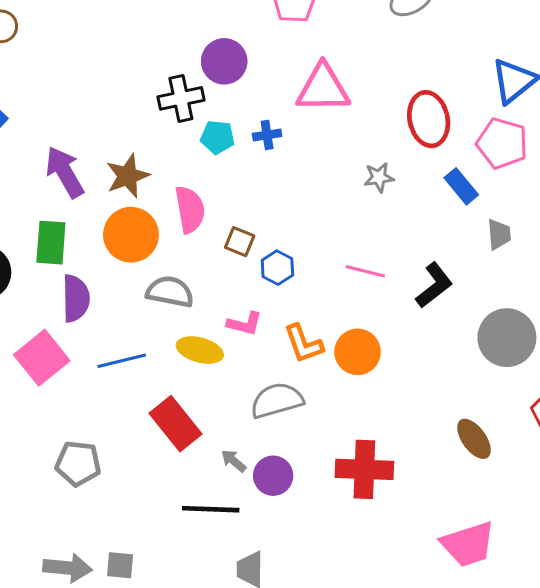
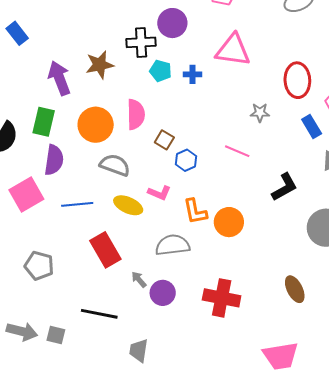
brown star: (128, 176) -> (100, 65), moved
pink line: (365, 271) -> (237, 151), moved
black line: (211, 509) -> (99, 314), moved

